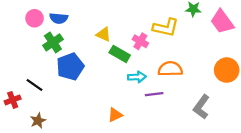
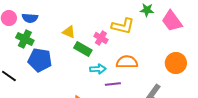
green cross: (53, 42) -> (25, 39), turned -30
blue pentagon: (70, 67) -> (40, 60), turned 30

